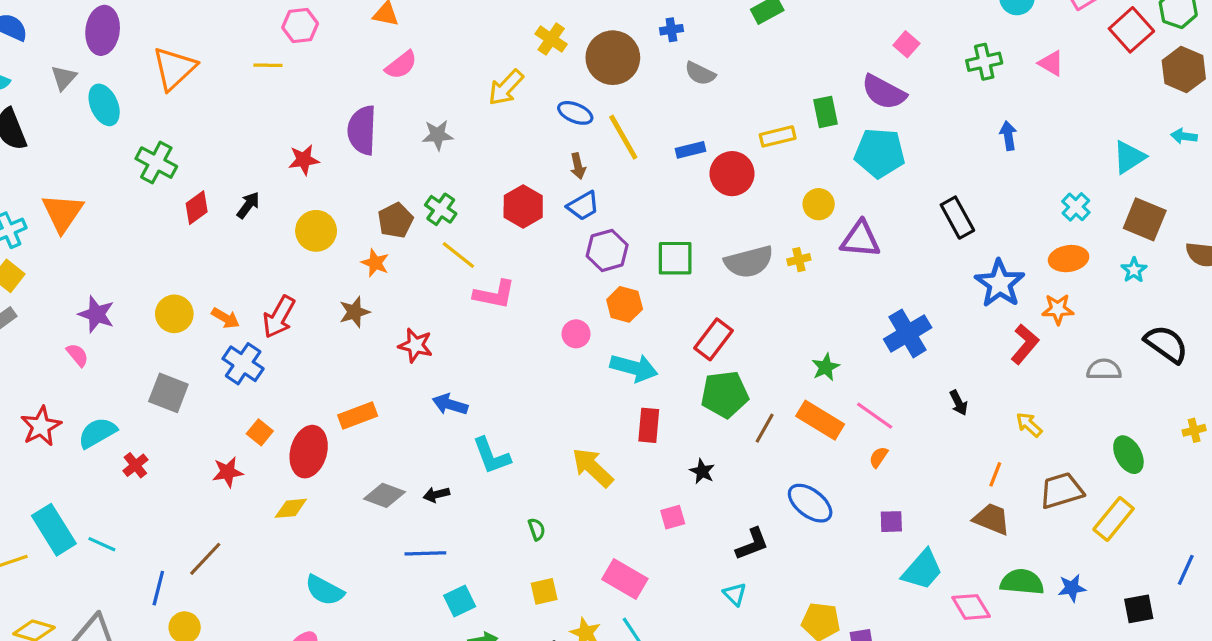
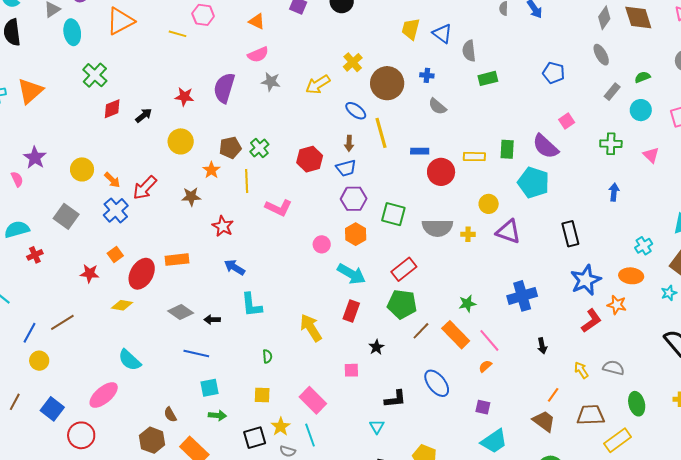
gray star: (438, 135) -> (271, 82), moved
yellow line: (458, 255) -> (247, 181), moved, turned 35
gray semicircle: (1104, 369) -> (614, 368), moved

